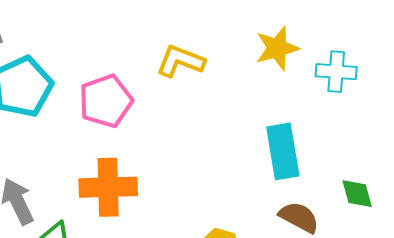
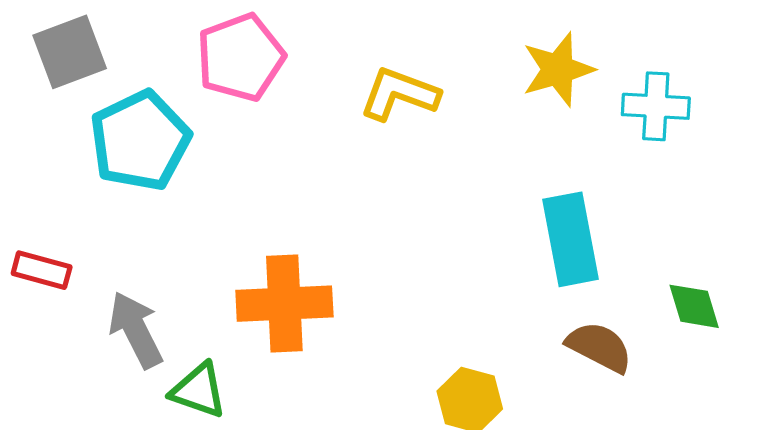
pink pentagon: (106, 101) -> (241, 57), moved

